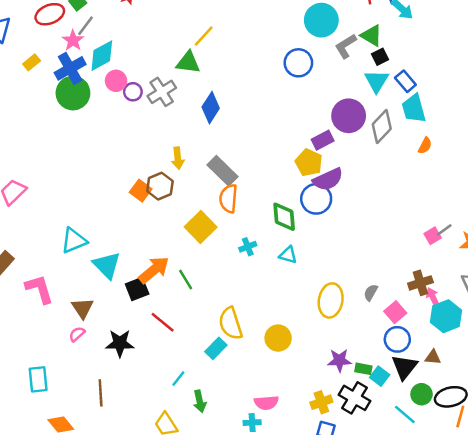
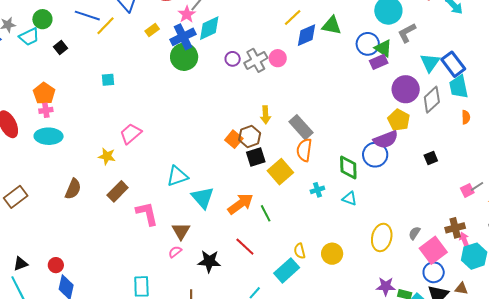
green triangle: (372, 36) -> (383, 48), moved
black square: (380, 57) -> (431, 158), moved
green triangle: (188, 62) -> (332, 25), moved
pink circle: (116, 81) -> (278, 58), moved
blue rectangle: (405, 81) -> (453, 64), size x1.4
blue diamond: (211, 108) -> (307, 35), moved, turned 30
purple rectangle: (323, 140) -> (379, 62), moved
orange semicircle: (425, 146) -> (466, 117), turned -32
yellow pentagon: (309, 163) -> (399, 120), moved
black square: (137, 289) -> (256, 157), moved
pink square: (395, 312) -> (433, 250), size x1.5
yellow semicircle: (231, 323) -> (300, 251), size x0.6
yellow circle: (278, 338) -> (332, 254), moved
cyan rectangle: (216, 348) -> (287, 270), size x1.4

